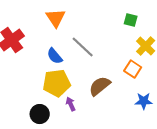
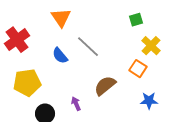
green square: (131, 20) -> (136, 20), turned -32
yellow pentagon: (57, 83) -> (27, 83), moved

